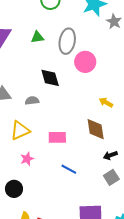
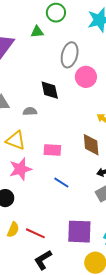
green triangle: (37, 37) -> (37, 32), moved
yellow triangle: (20, 130) -> (16, 140), turned 40
pink star: (27, 159) -> (20, 169), size x1.6

